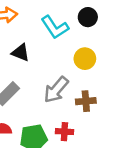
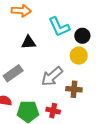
black circle: (88, 17) -> (82, 36), moved
black triangle: (21, 53) -> (29, 42), turned -35

